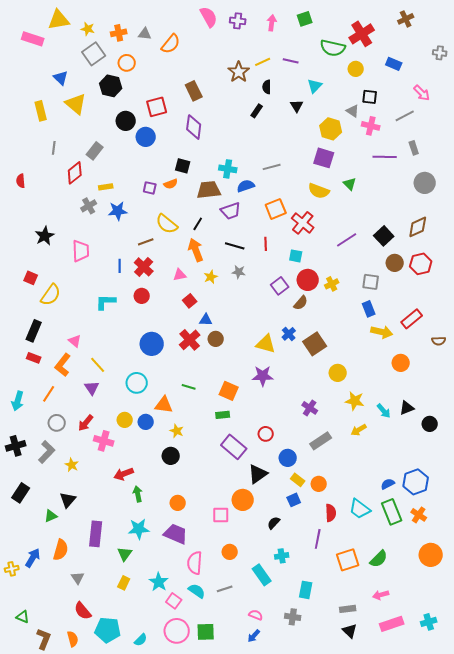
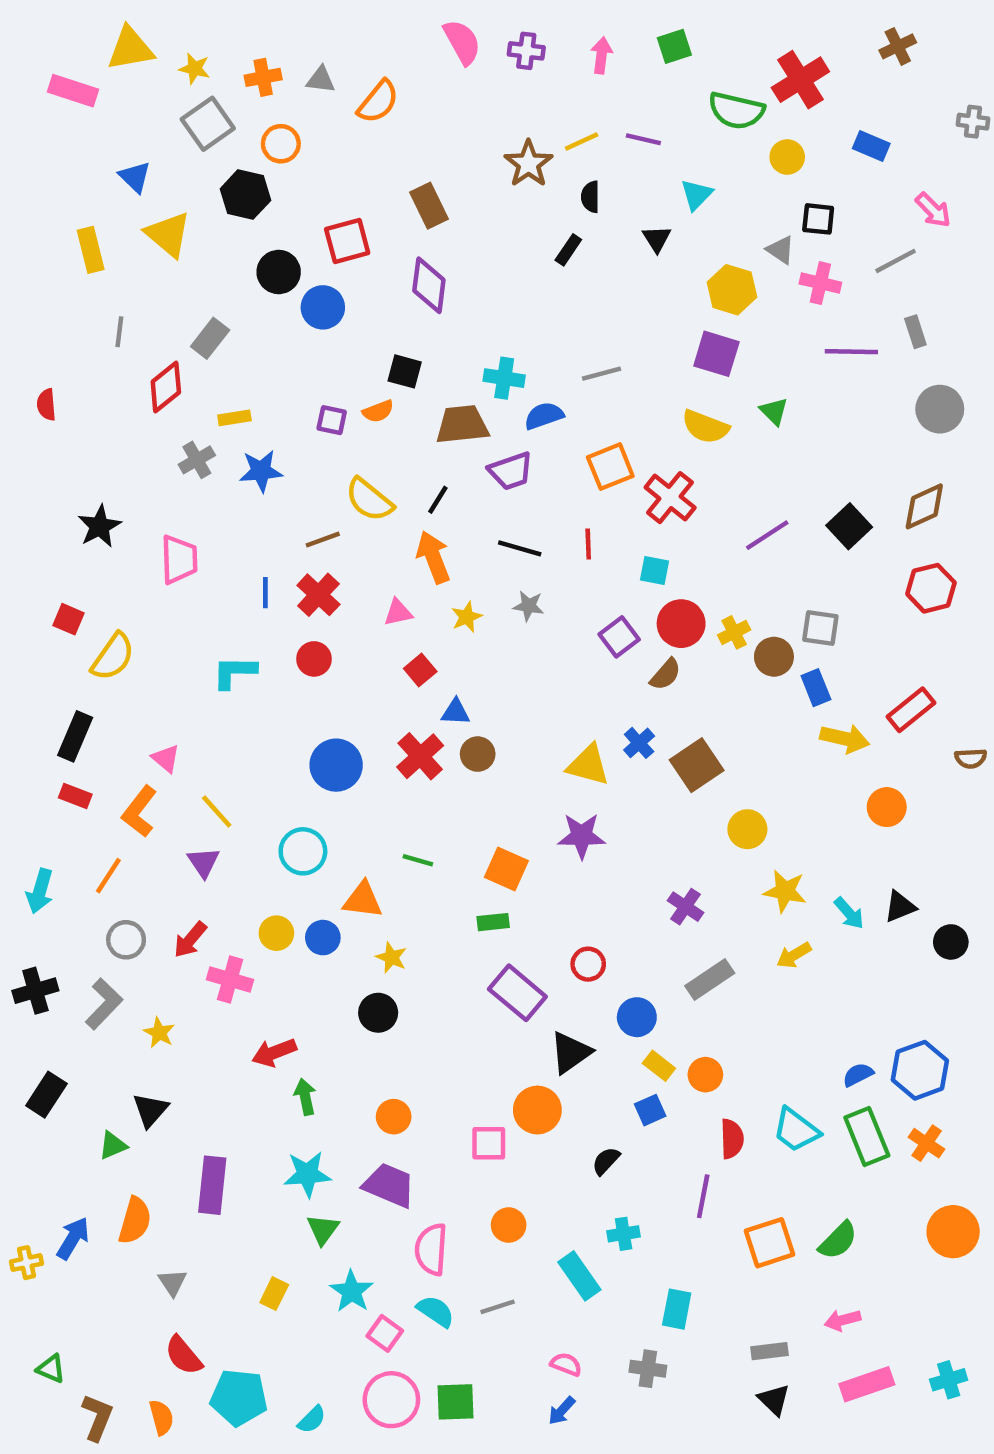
brown circle: (395, 263) -> (774, 657), moved
green triangle: (125, 554) -> (323, 1229), moved

